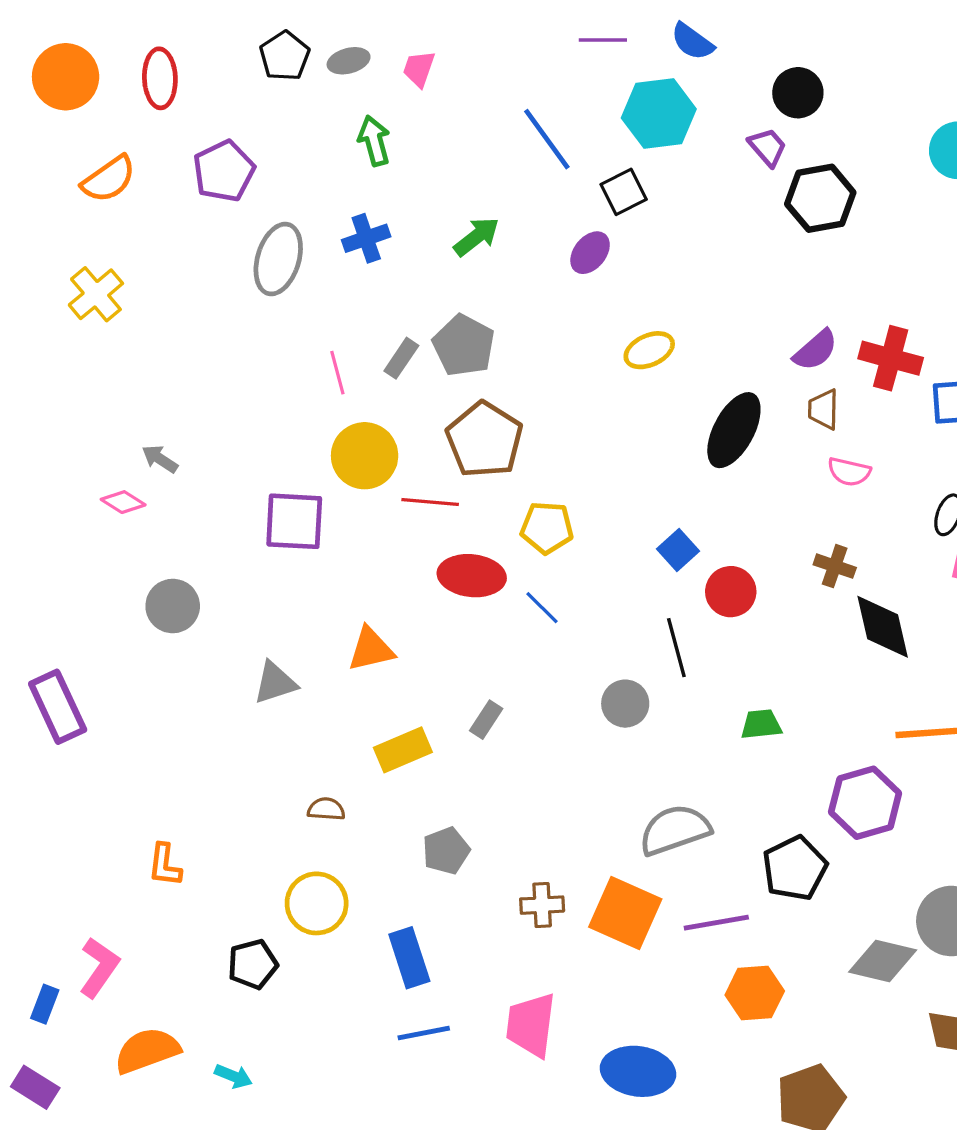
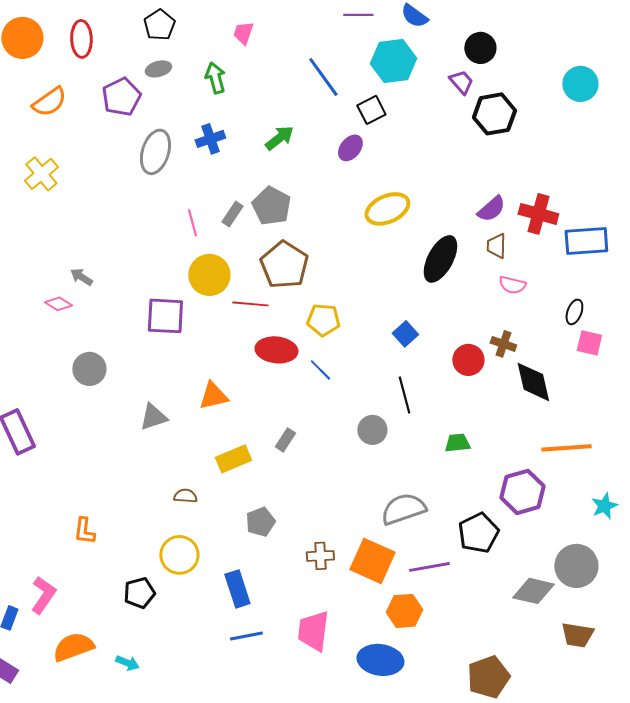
gray ellipse: (349, 61) -> (158, 69), moved
yellow ellipse: (649, 350) -> (387, 209), size x1.4
red circle: (731, 592) -> (468, 360), moved
orange hexagon: (755, 993) -> (404, 611), moved

